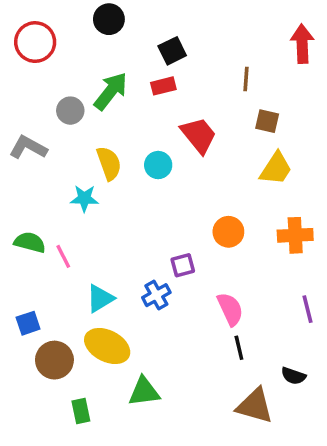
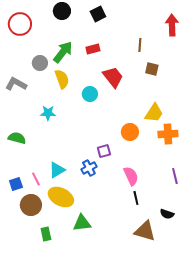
black square: (172, 51) -> (98, 14), moved
yellow semicircle: (109, 163) -> (62, 79), moved
yellow trapezoid: (276, 169) -> (154, 113), moved
pink line: (63, 256) -> (36, 179), moved

